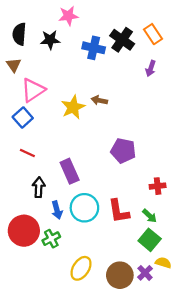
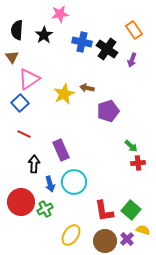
black star: (50, 40) -> (44, 35), turned -30
black cross: (122, 40) -> (107, 49), moved
purple pentagon: (123, 151) -> (108, 111), moved, turned -30
red L-shape: (119, 211) -> (104, 211), moved
green arrow: (150, 216) -> (131, 146), moved

